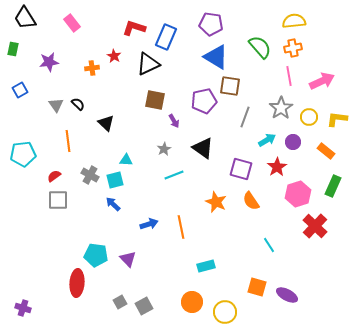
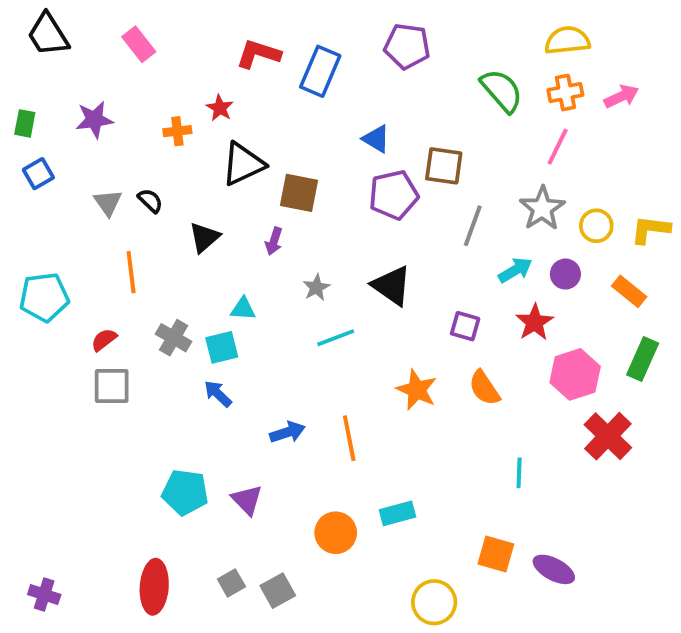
green rectangle: (13, 49) -> (25, 123), moved
blue triangle: (216, 57) -> (376, 139), moved, size x0.6
black triangle: (148, 64) -> (243, 164), moved
pink line: (289, 76) -> (558, 147), turned 36
pink arrow: (322, 81) -> (621, 96), moved, size x0.7
purple arrow: (174, 121) -> (274, 241), moved, turned 48
black triangle: (106, 123) -> (204, 237), turned 36
purple square: (241, 169) -> (465, 326), size x0.7
cyan line: (269, 245) -> (519, 473), turned 35
red ellipse: (77, 283) -> (154, 587), moved
orange circle: (192, 302) -> (336, 533), moved

